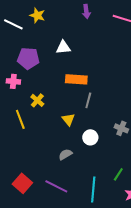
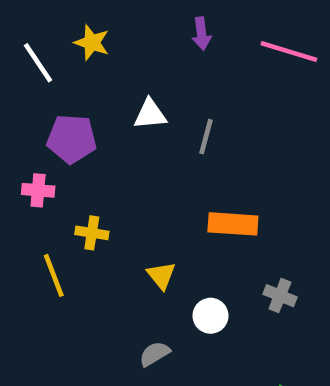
white line: (13, 24) -> (38, 63), turned 30
orange rectangle: (76, 79) -> (233, 224), moved
yellow cross: (37, 100) -> (92, 233), turned -32
gray line: (88, 100) -> (206, 137), moved

